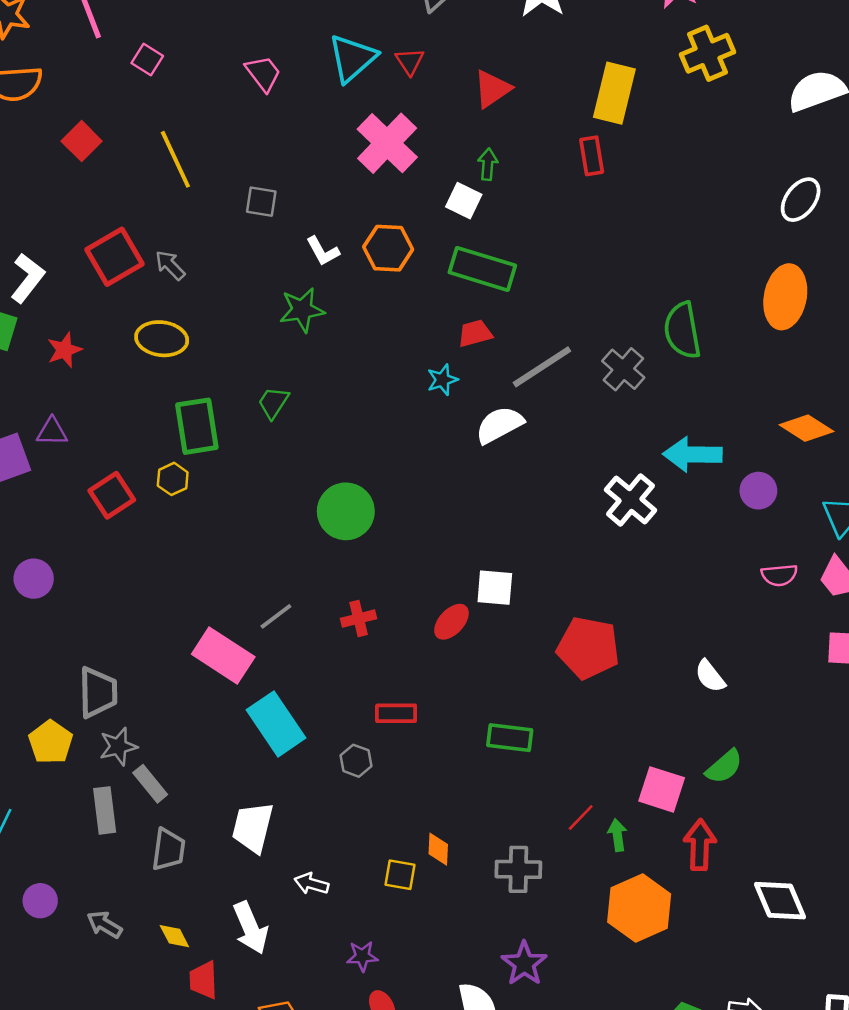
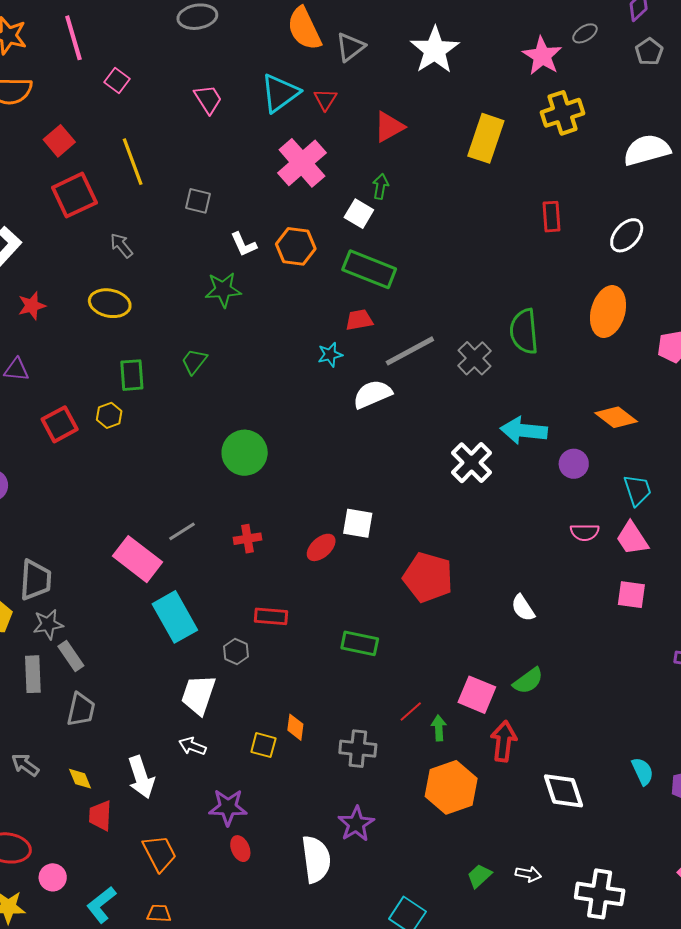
red rectangle: (592, 156) -> (551, 217), moved
red square: (114, 257) -> (74, 195), moved
green rectangle: (197, 426) -> (132, 375), size x0.7
white trapezoid: (253, 827) -> (198, 695), moved
purple star: (362, 956) -> (228, 807), size x1.5

